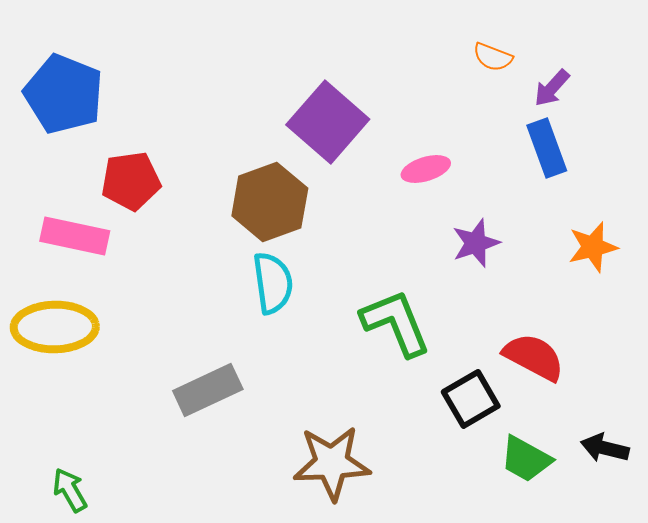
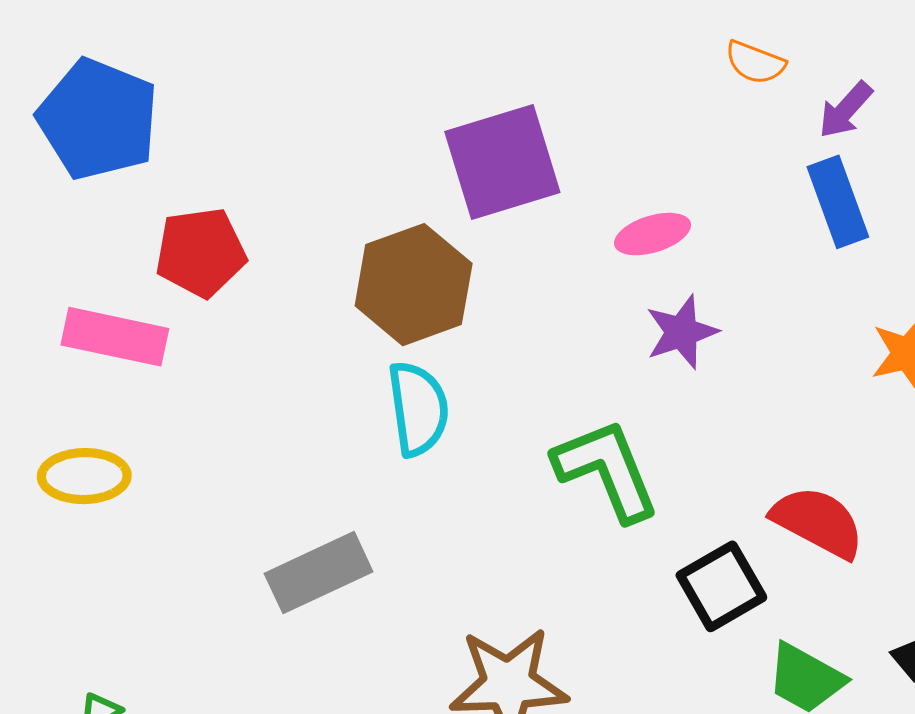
purple square: (328, 122) -> (502, 162), turned 32
purple star: (476, 243) -> (682, 332), moved
yellow ellipse: (55, 327) -> (84, 476), size x0.7

